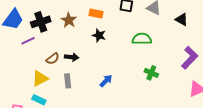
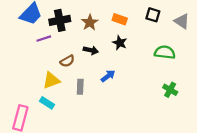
black arrow: (72, 57) -> (91, 50), moved
blue arrow: (106, 81) -> (108, 76), moved

